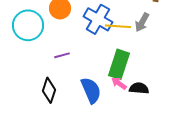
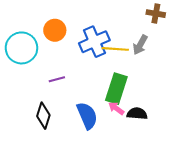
blue cross: (98, 19) -> (94, 42), turned 36

